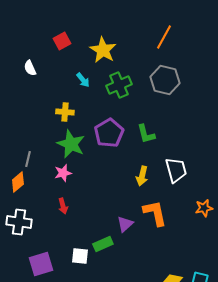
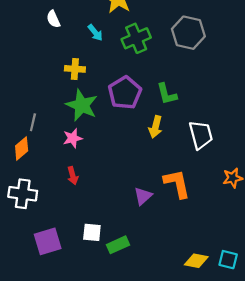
white semicircle: (30, 68) -> (53, 19), moved
yellow arrow: (142, 176) -> (155, 127), moved
green rectangle: (103, 244) -> (118, 245), moved

